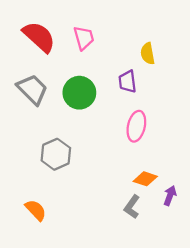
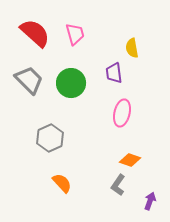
purple arrow: (170, 196) -> (150, 201), moved
orange semicircle: (36, 210) -> (62, 183), moved

